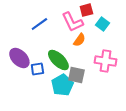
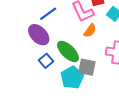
purple ellipse: (19, 58) -> (39, 35), moved
blue square: (37, 69) -> (46, 61), turned -32

